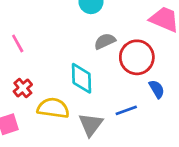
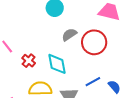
red cross: (23, 88) -> (29, 61), moved
blue semicircle: (157, 89) -> (114, 87), moved

